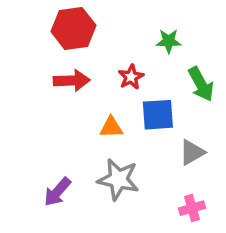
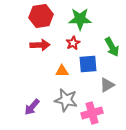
green star: (169, 41) -> (80, 19), moved, size x1.6
pink cross: (192, 208) -> (92, 113), moved, size x1.5

